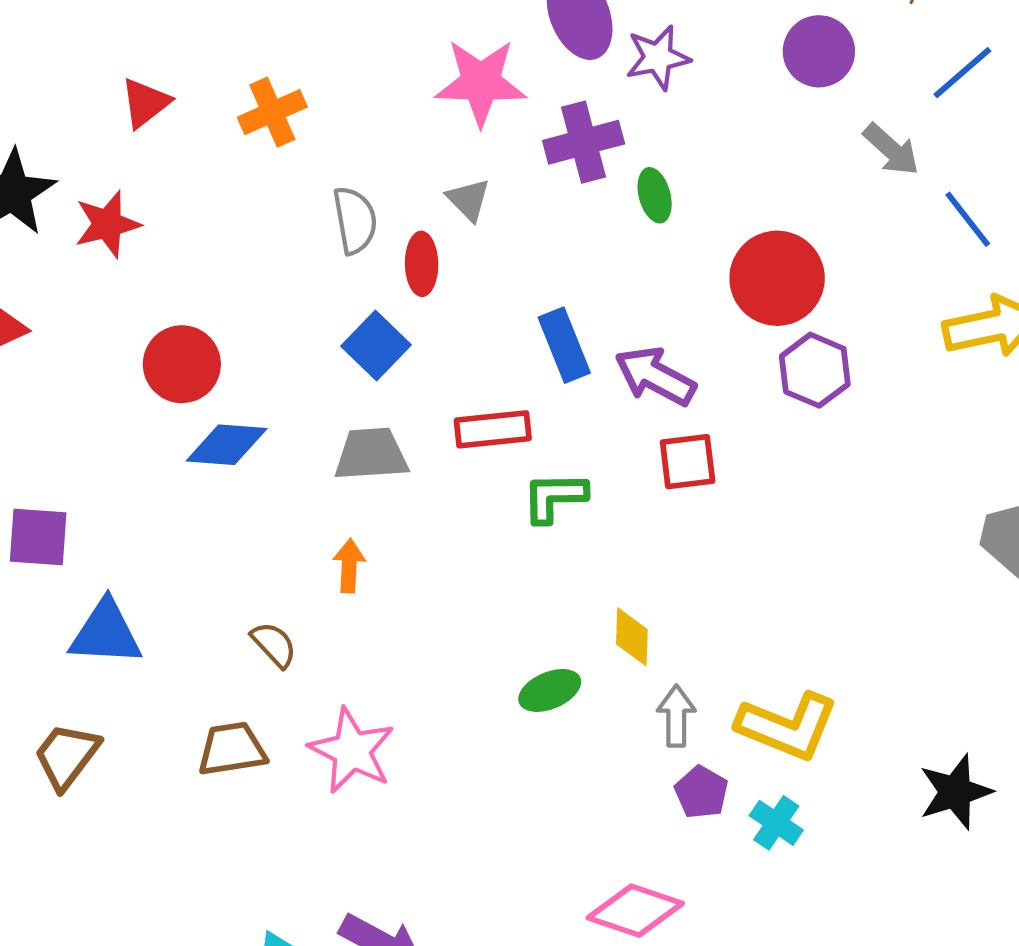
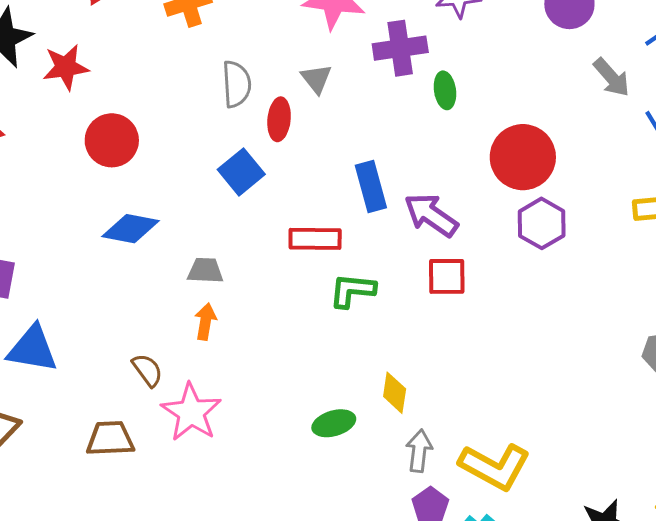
red circle: (182, 364) -> (112, 140), moved
gray trapezoid: (371, 454) -> (205, 271), moved, size x0.7
pink star: (352, 751) -> (191, 412), moved

